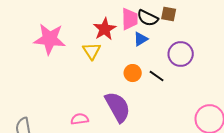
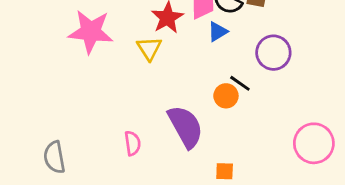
orange circle: (133, 73) -> (226, 96), moved
pink semicircle: (80, 119) -> (133, 143), turned 90

